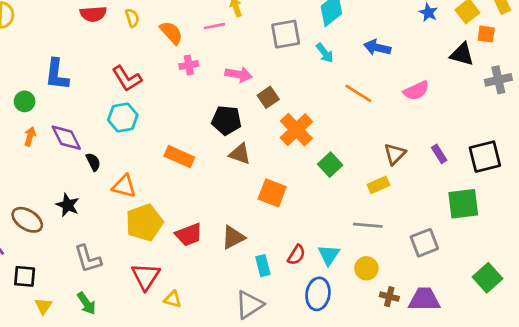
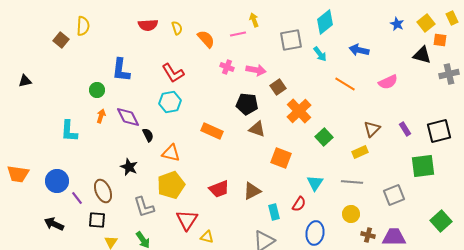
pink cross: (189, 65) -> (227, 67), moved, turned 32
brown ellipse: (27, 220) -> (103, 191), moved, turned 35
yellow pentagon: (144, 223) -> (171, 185), moved
cyan triangle: (329, 255) -> (315, 183), moved

